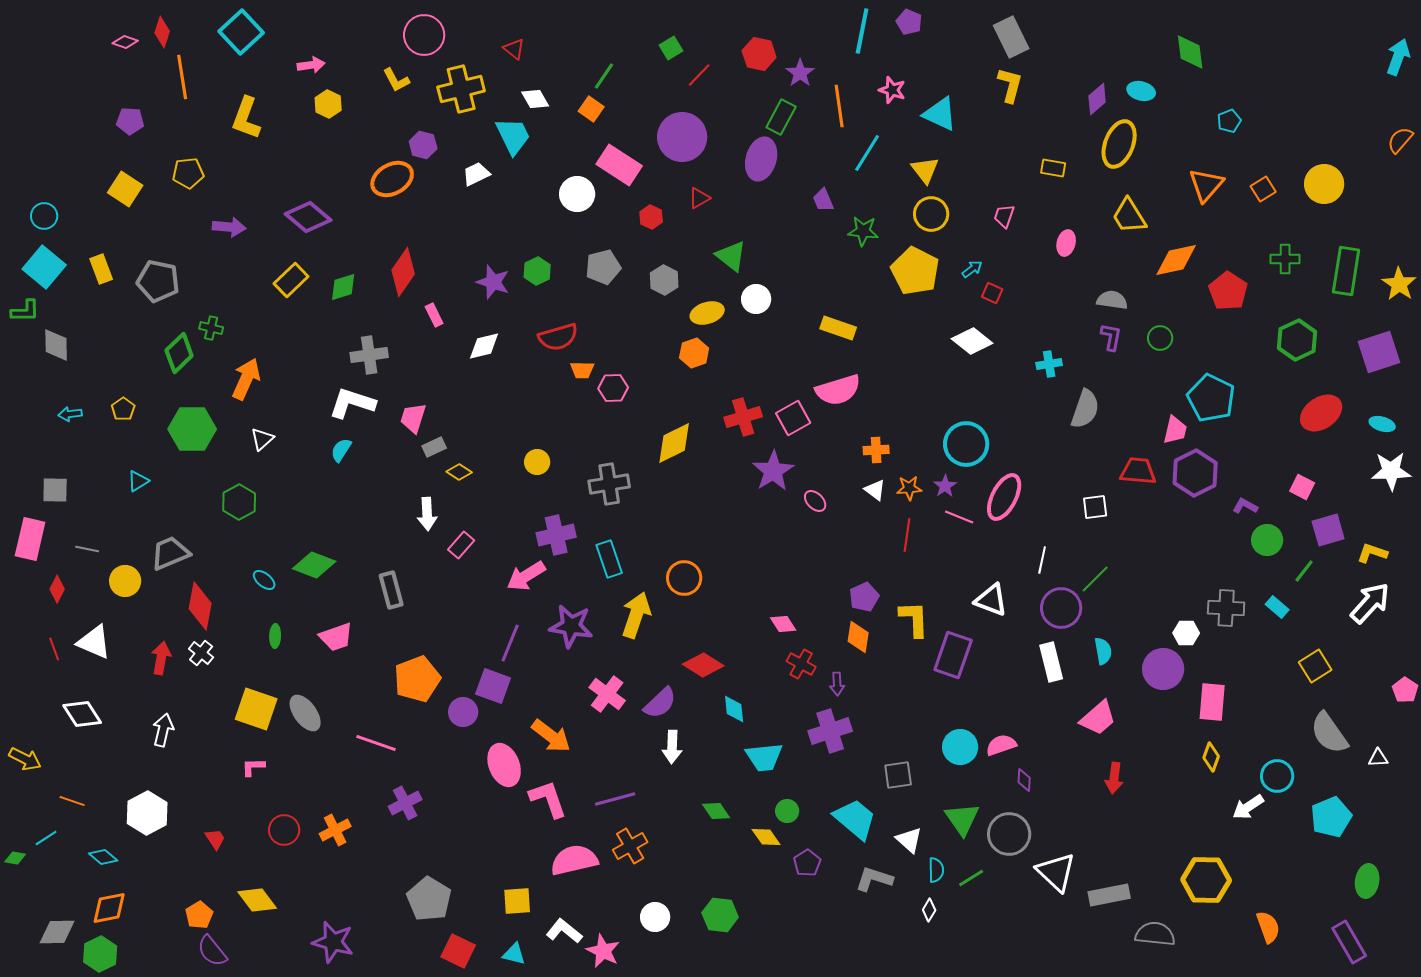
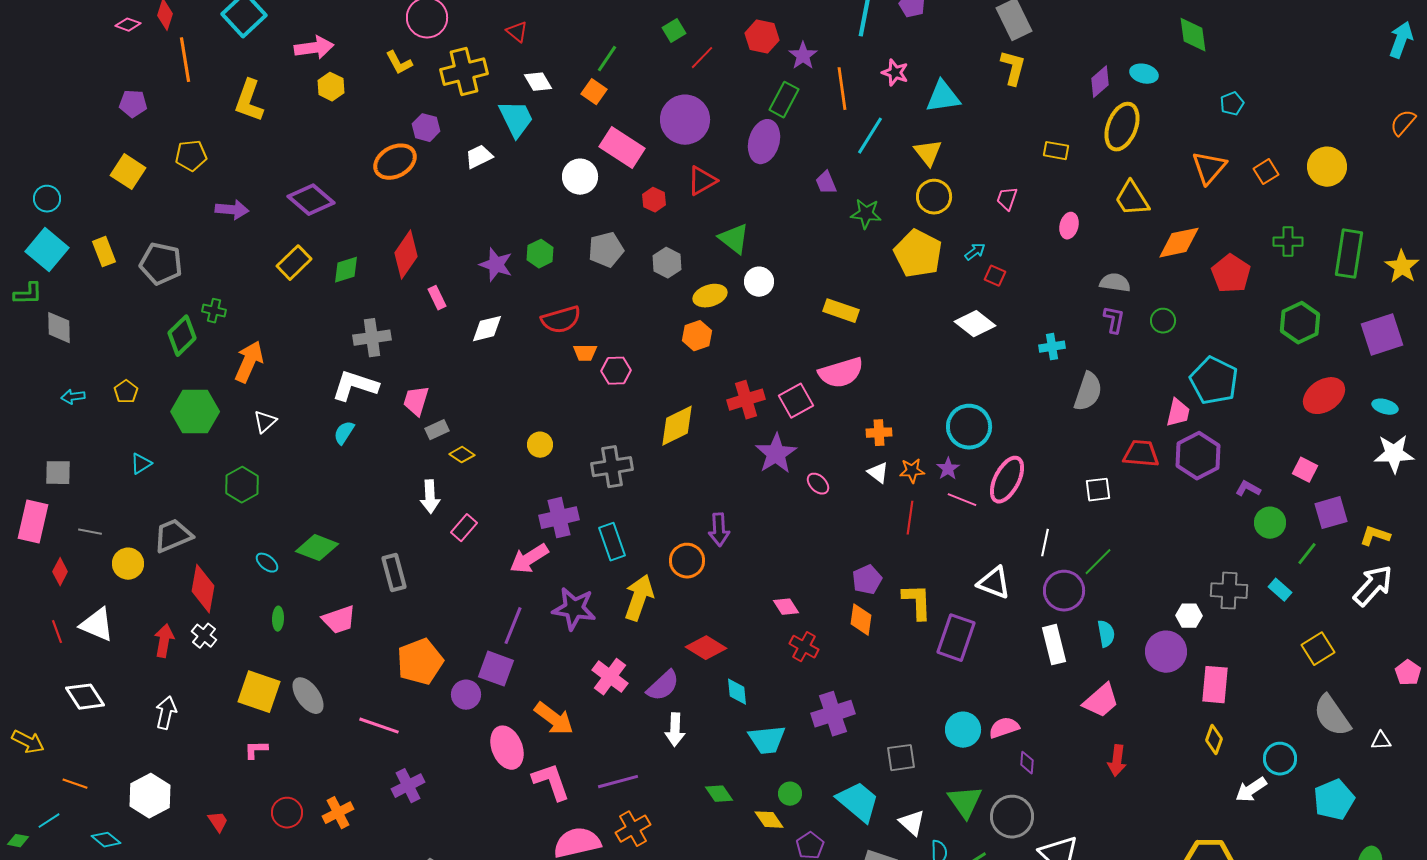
pink arrow: (311, 65) -> (314, 48), size x1.4
cyan triangle: (940, 114) -> (943, 97), turned -33
red triangle: (699, 198) -> (702, 181), size x1.4
purple arrow: (837, 684) -> (719, 530), moved, size x1.4

